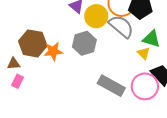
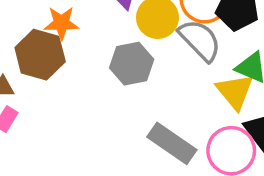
orange star: (53, 51) -> (61, 23), moved
yellow triangle: (144, 53) -> (235, 92), size x1.6

